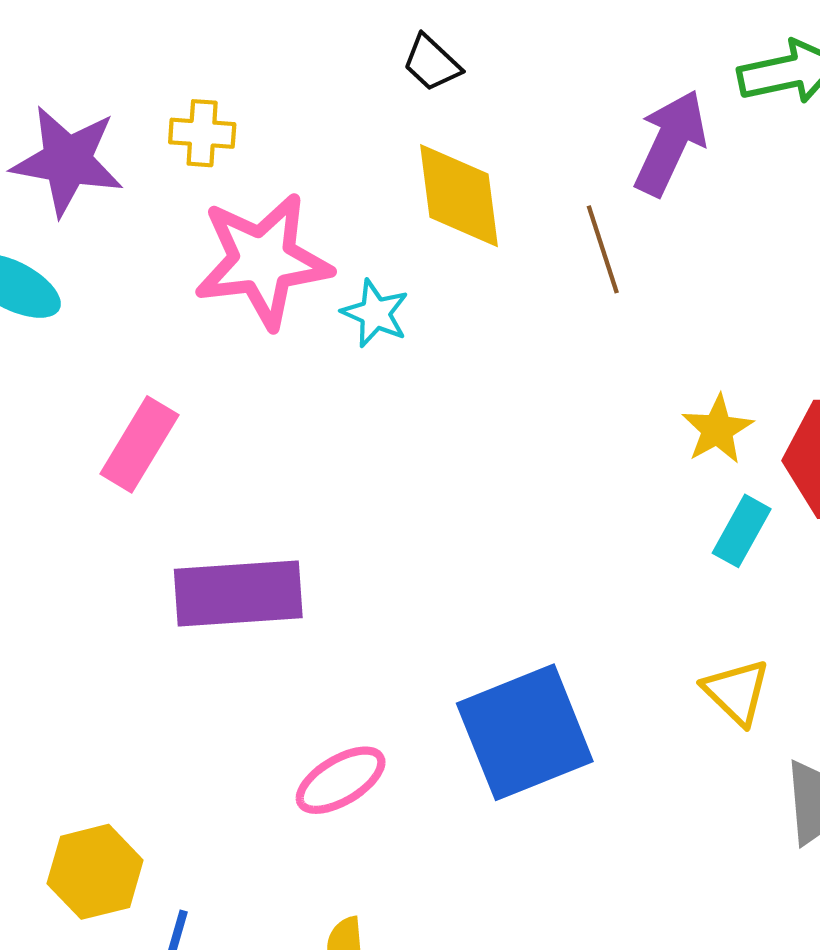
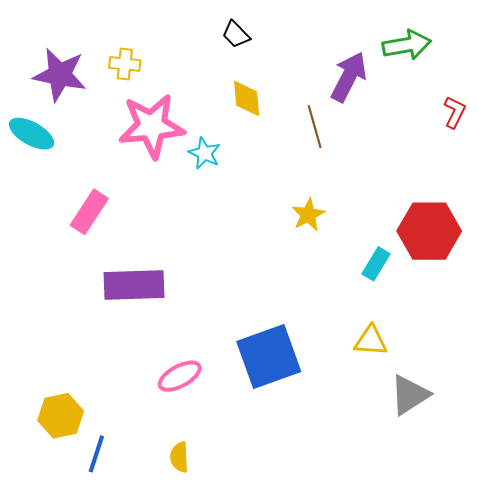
yellow diamond: (459, 196) -> (247, 98), size x0.7
yellow star: (717, 429) -> (308, 215), moved
yellow triangle: (737, 692) -> (371, 341), turned -42

